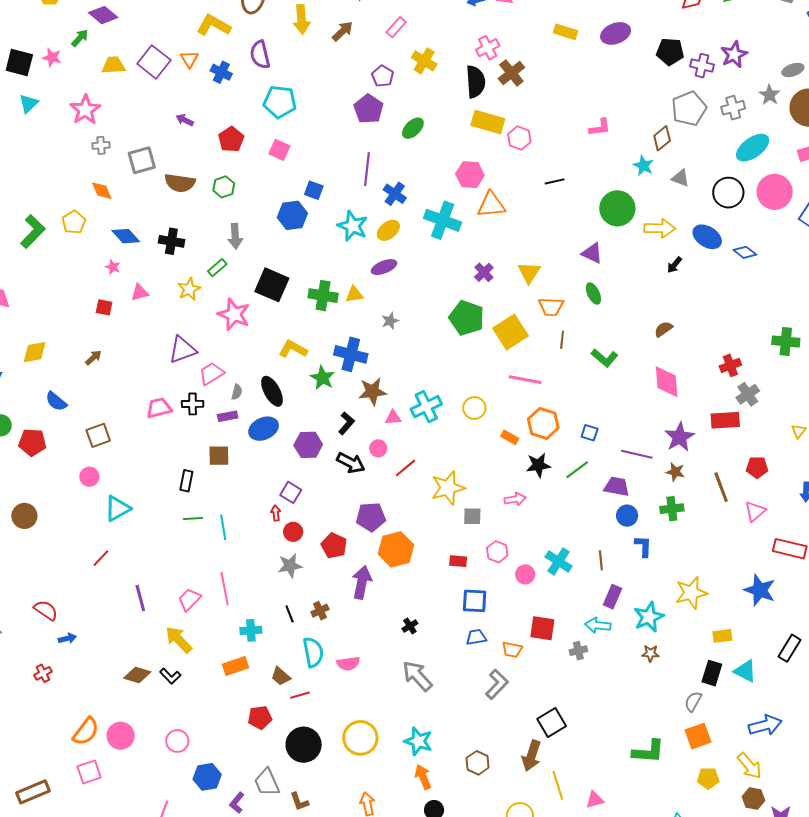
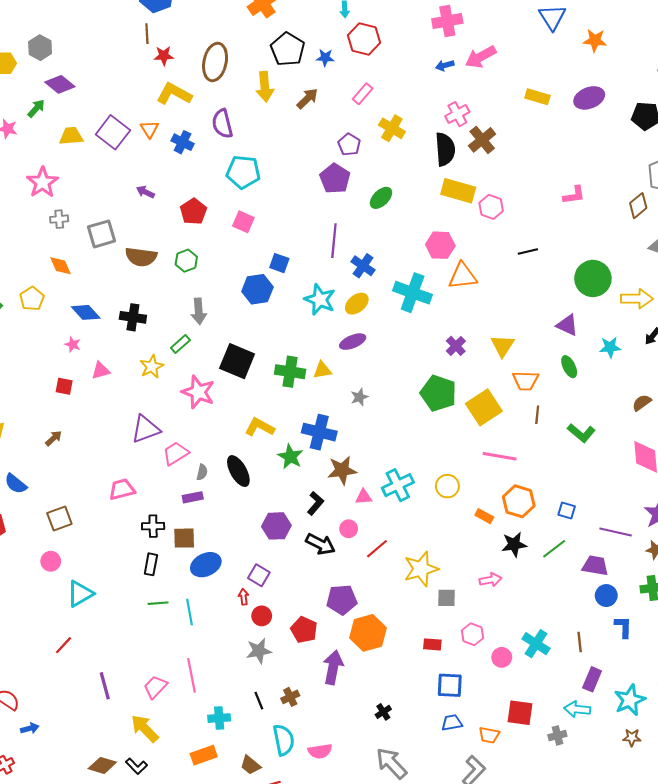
cyan star: (643, 166) -> (610, 347), moved, turned -30
black cross: (193, 404) -> (153, 526), moved
blue ellipse: (264, 429) -> (206, 565), moved

